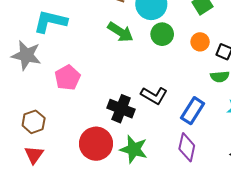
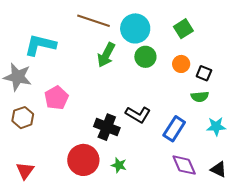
green arrow: (120, 32) -> (106, 55), turned 85
brown hexagon: (34, 122) -> (23, 118), moved
purple diamond: (187, 147) -> (184, 165), moved, turned -36
green star: (134, 149) -> (119, 165), size x0.6

